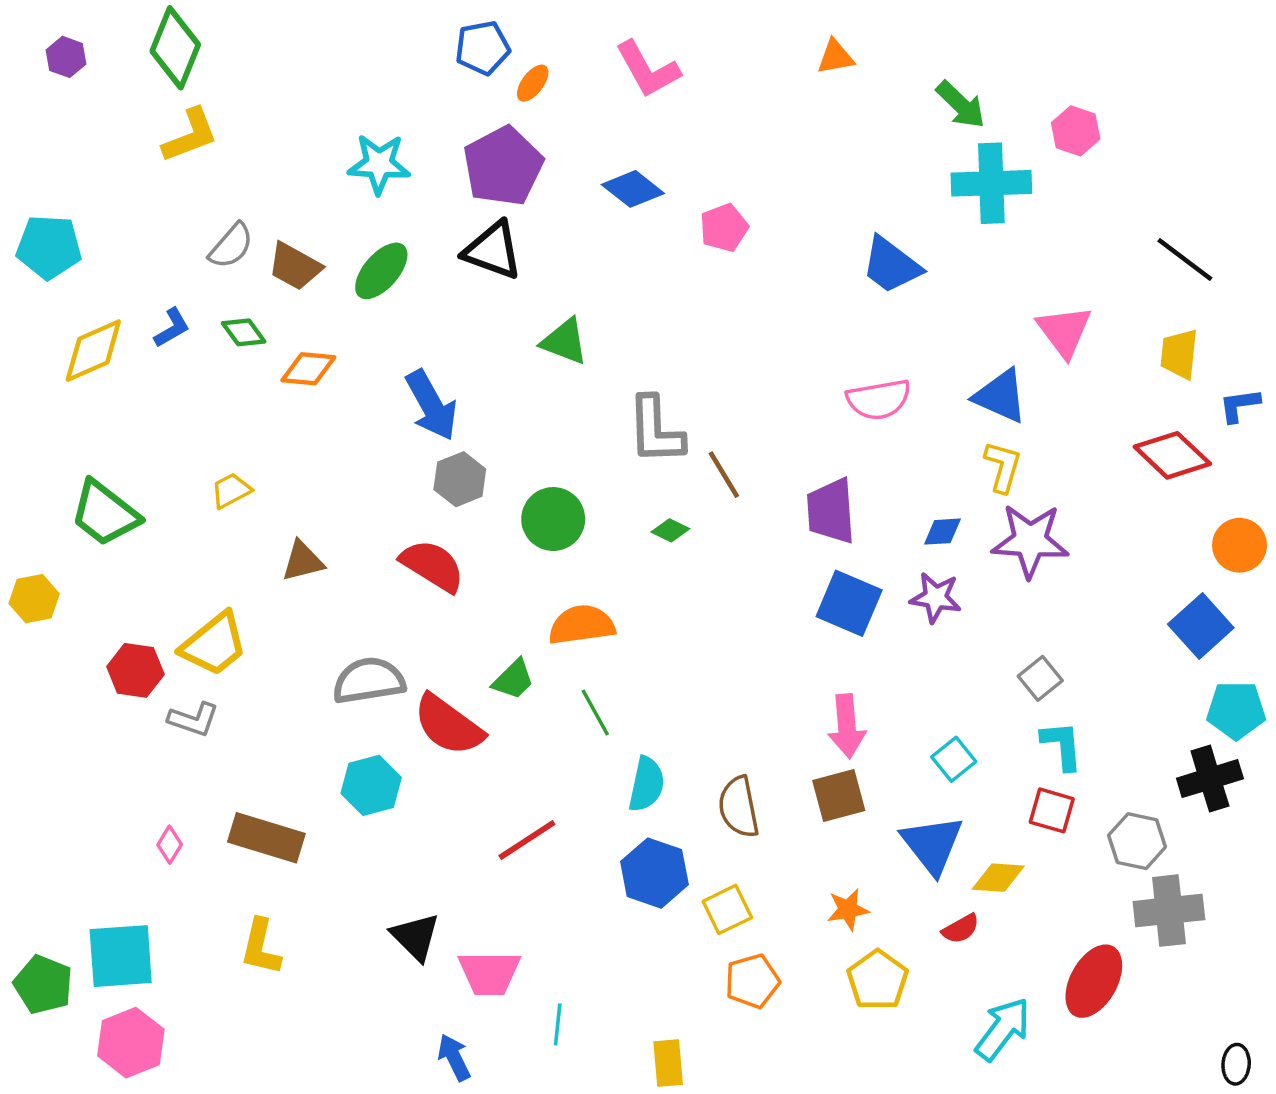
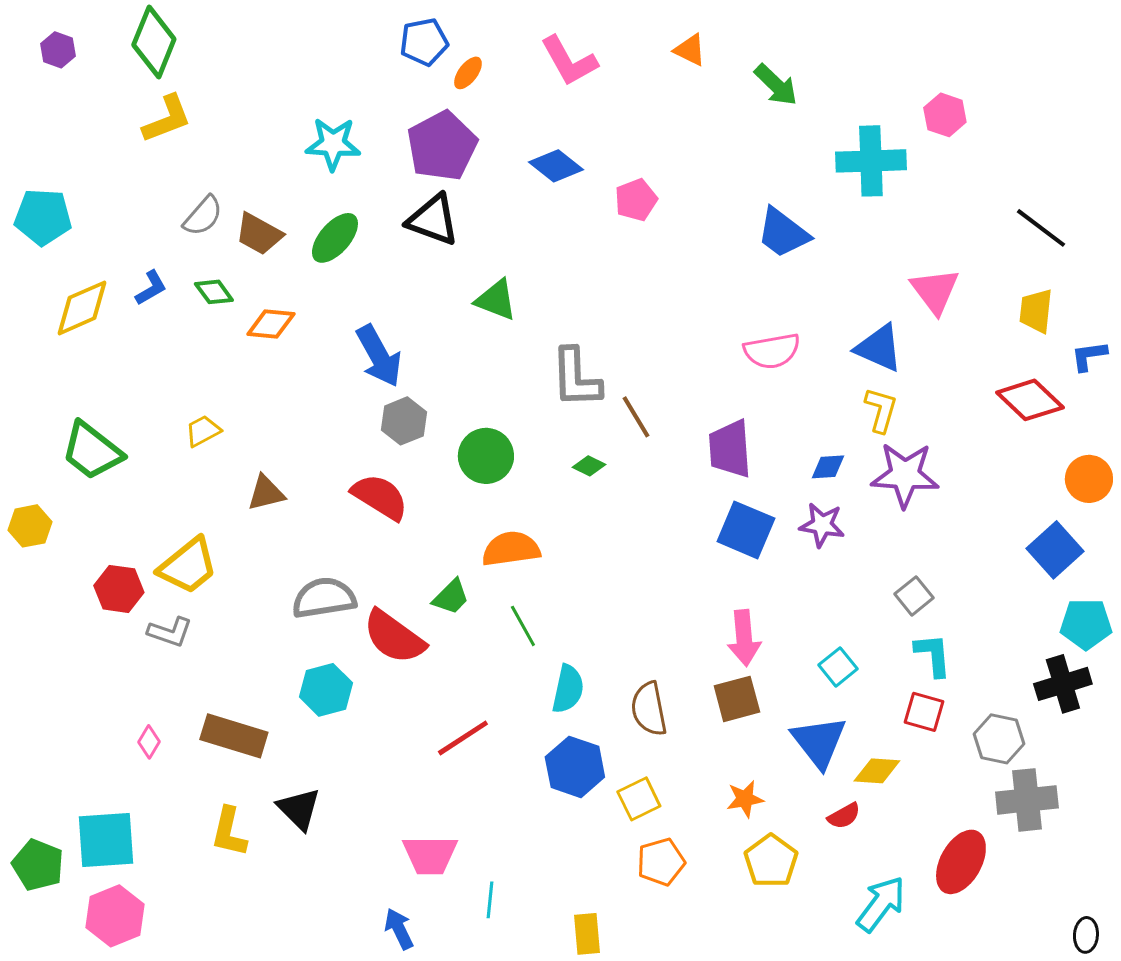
orange triangle: (835, 57) -> (690, 50), moved, turned 36
green arrow: (961, 105) -> (776, 85), moved
black triangle: (415, 937) -> (299, 809), moved

